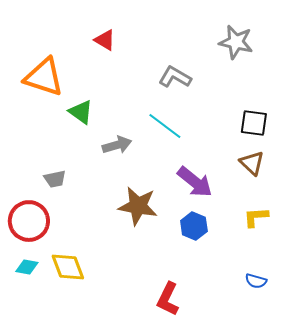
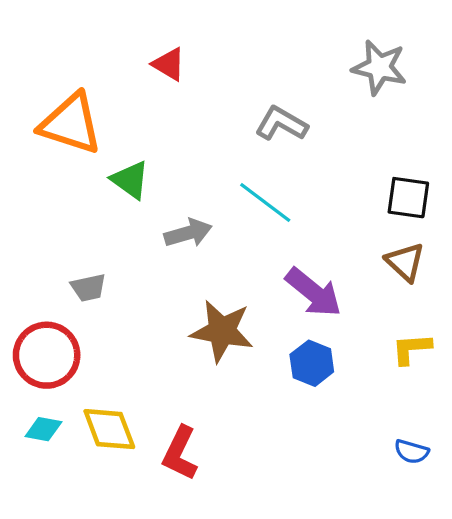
red L-shape: (168, 299) -> (180, 453), moved

